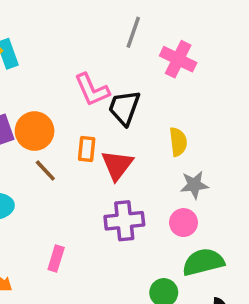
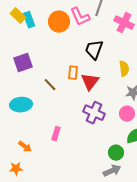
pink L-shape: (92, 90) -> (80, 17), moved
orange circle: (35, 131) -> (59, 22), moved
purple cross: (124, 221) -> (94, 113), turned 30

